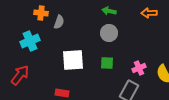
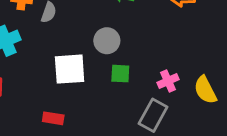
gray circle: (109, 33) -> (107, 41), moved

